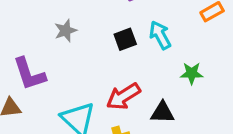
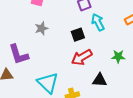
cyan arrow: (160, 35) -> (98, 22), moved
red arrow: (123, 96) -> (82, 57), moved

